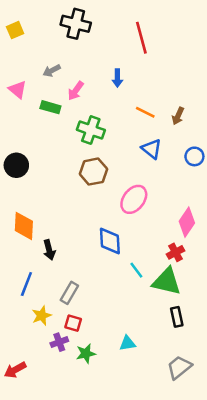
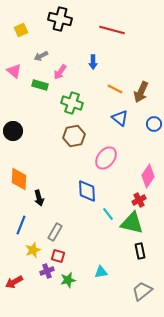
yellow square: (15, 30) -> (21, 30), moved
red line: (141, 38) -> (112, 30), turned -60
brown arrow: (178, 116) -> (141, 92), size x1.5
red arrow: (15, 370) -> (14, 282), moved

